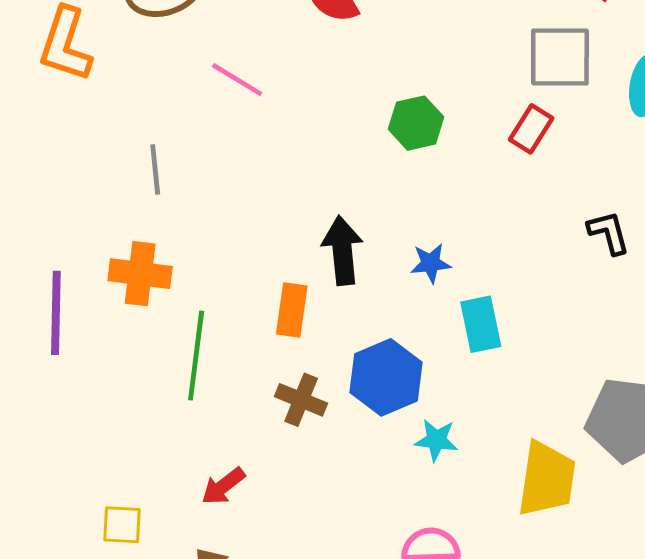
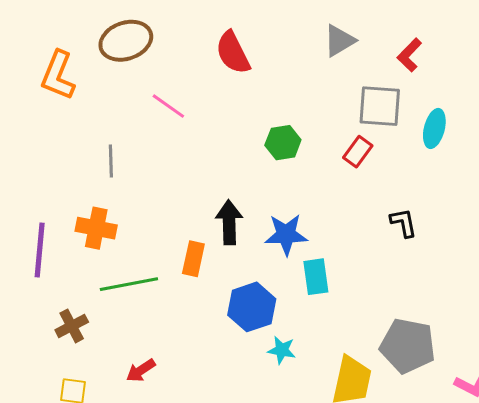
blue star: (431, 263) -> (286, 235), size x1.6
green line: (196, 356) -> (129, 284), turned 68
brown cross: (301, 400) -> (72, 326), moved, turned 36

